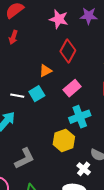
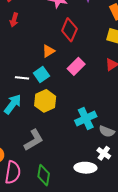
cyan cross: (80, 117) -> (86, 119), moved
yellow hexagon: (64, 140) -> (45, 101), moved
white cross: (84, 169) -> (104, 153), moved

